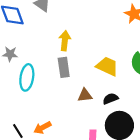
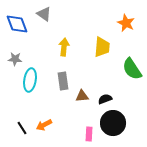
yellow trapezoid: (107, 66) -> (102, 47), moved, turned 70
gray rectangle: (64, 67) -> (63, 81), moved

